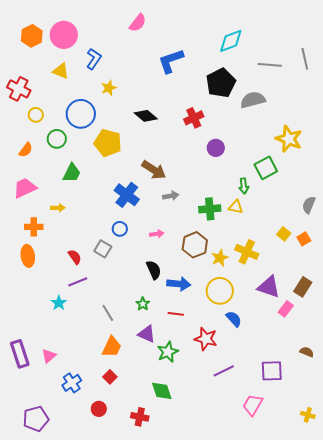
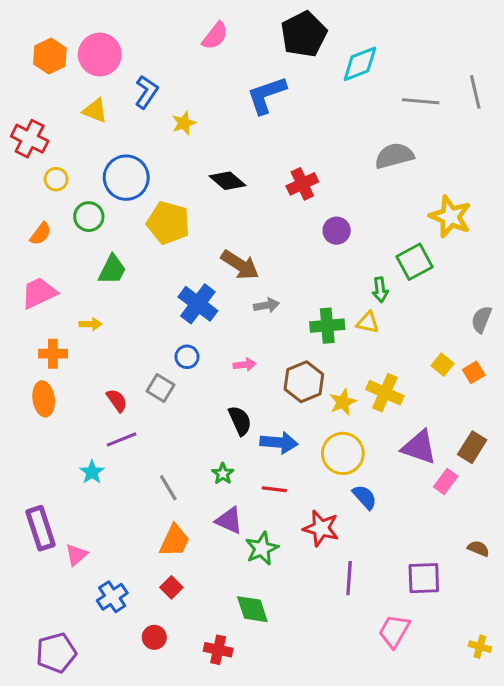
black pentagon: (221, 83) -> (304, 34), moved
yellow star: (109, 88) -> (184, 123), moved
purple rectangle: (20, 354) -> (41, 528), moved
purple line: (224, 371) -> (349, 578), turned -60

